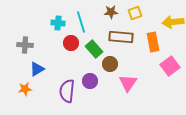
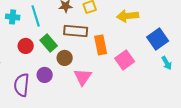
orange rectangle: (153, 42) -> (101, 45), moved
red circle: (71, 43) -> (26, 46), moved

